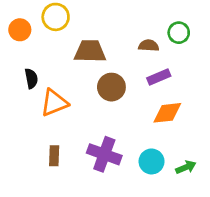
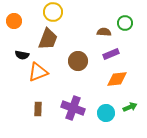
yellow circle: (56, 17) -> (53, 12), moved
brown trapezoid: (90, 51) -> (48, 39), moved, turned 110
black semicircle: (31, 78) -> (22, 55), turned 112
green arrow: (186, 167) -> (130, 107), moved

